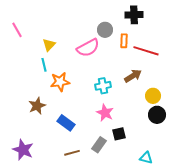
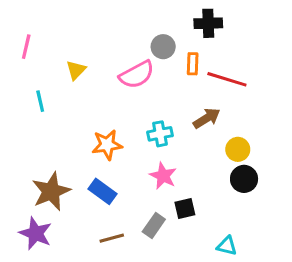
pink line: (17, 30) -> (26, 47), turned 42
cyan line: (44, 65) -> (40, 101), moved
orange star: (60, 82) -> (107, 145), moved
brown star: (37, 106) -> (51, 191), moved, size x1.4

